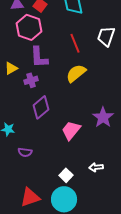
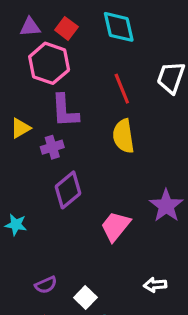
yellow semicircle: (76, 73) -> (123, 136), turned -60
purple semicircle: (25, 152) -> (46, 285), moved, turned -32
white square: (66, 175) -> (85, 298), moved

